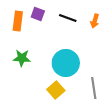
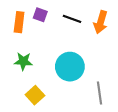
orange arrow: (95, 21) -> (101, 22), size x1.5
yellow square: (56, 90) -> (35, 95), moved

